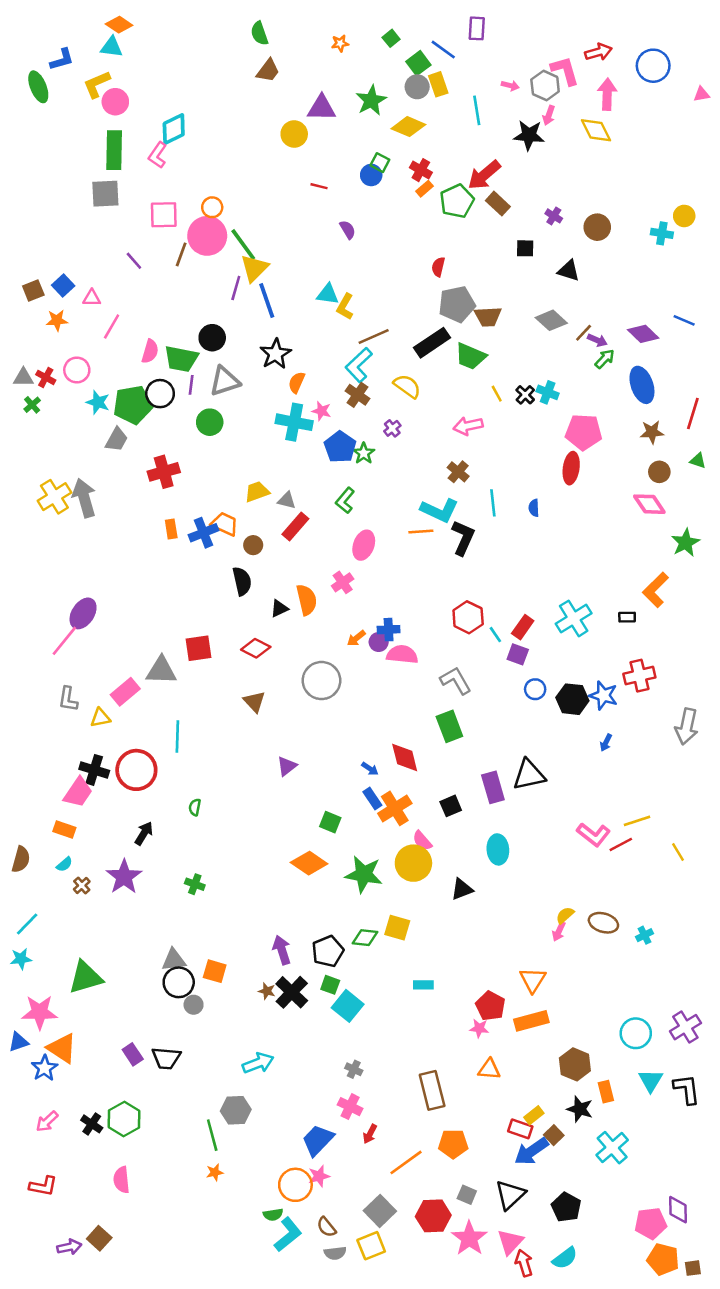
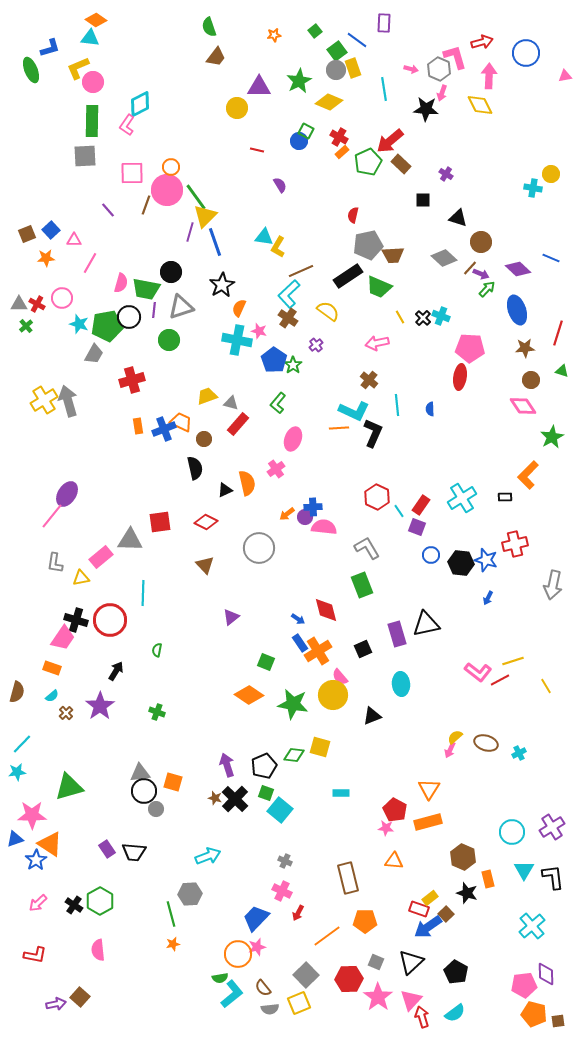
brown circle: (597, 227) -> (481, 242), moved
cyan cross: (612, 1148) -> (532, 926), moved

